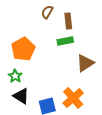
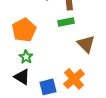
brown triangle: (85, 63) -> (86, 44), turned -42
green star: (15, 76) -> (26, 57), moved

